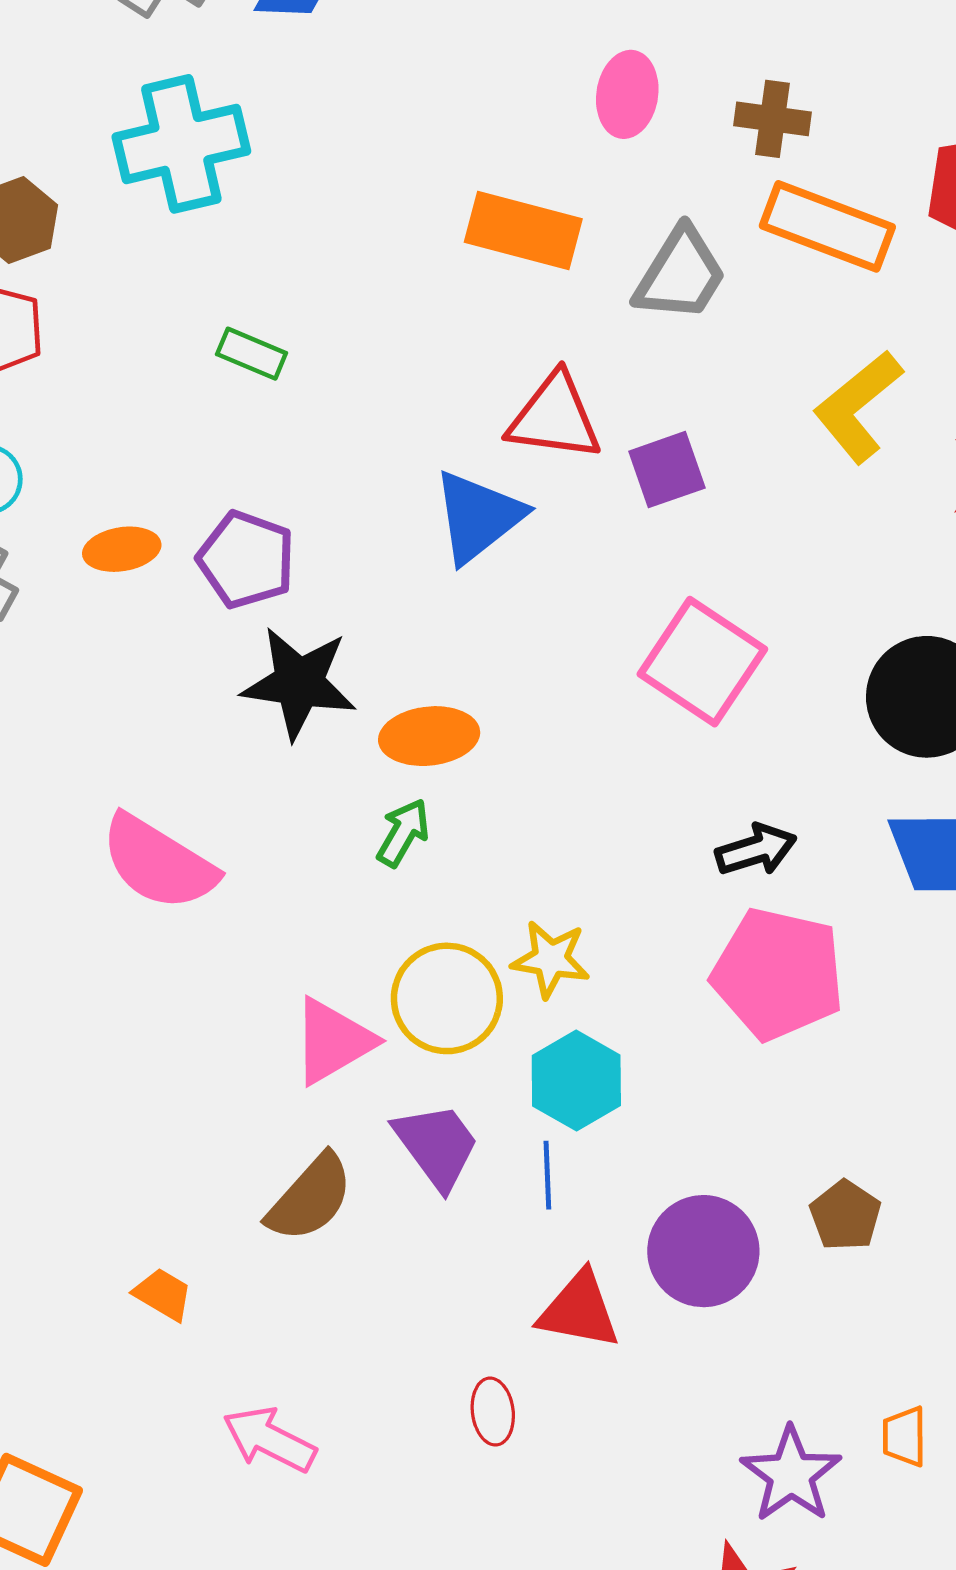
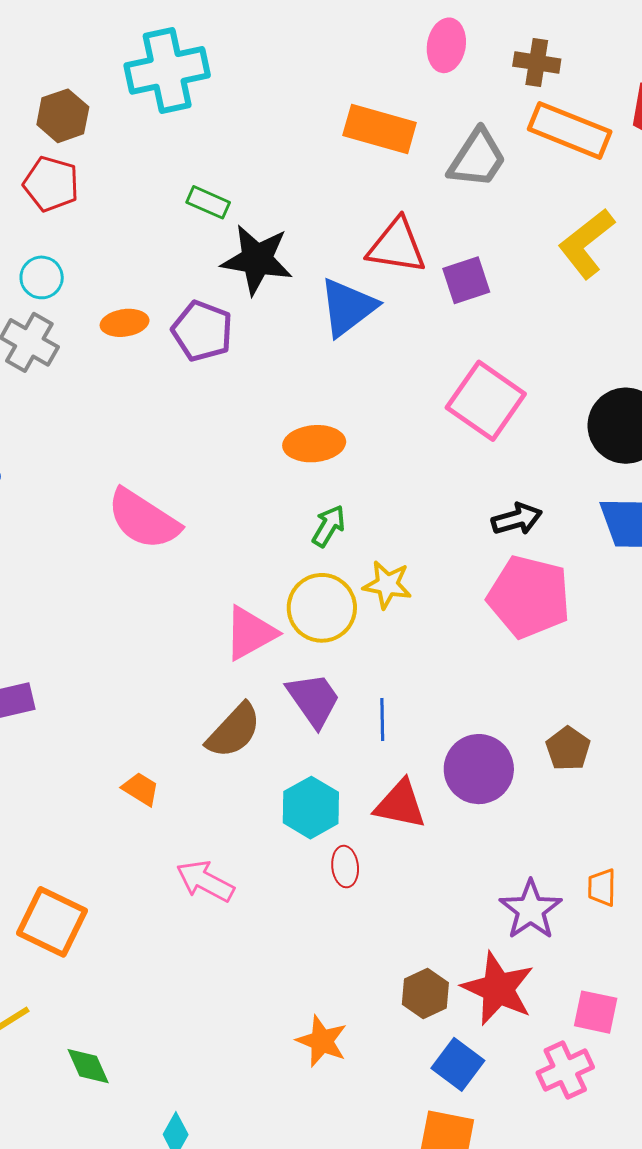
black star: (299, 683) -> (257, 260), moved
green arrow: (403, 833) -> (329, 526), moved
cyan hexagon: (576, 1081) -> (311, 808), moved

